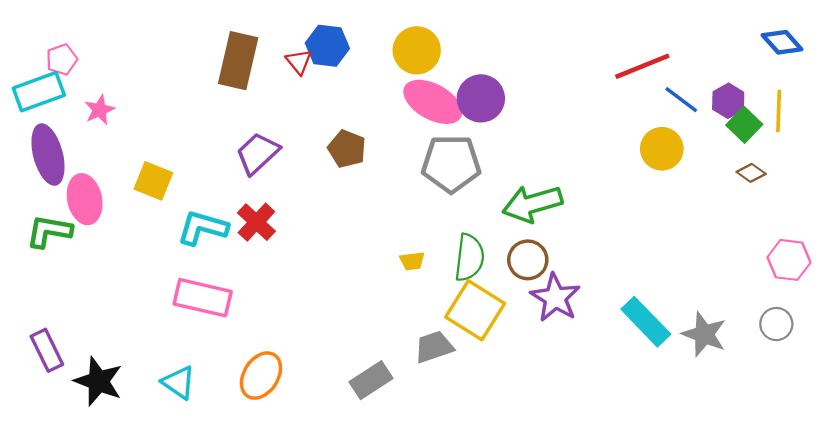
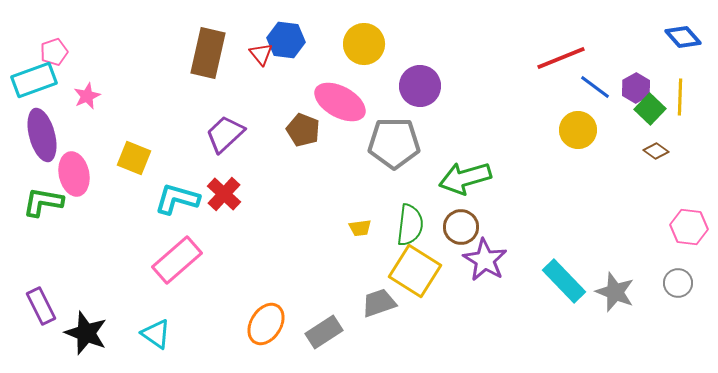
pink ellipse: (433, 102) -> (340, 102), moved
pink rectangle: (203, 298) -> (177, 260), turned -54
orange ellipse: (261, 376) -> (266, 324), moved

